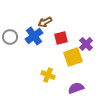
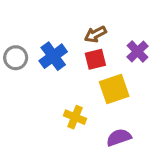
brown arrow: (45, 22) -> (95, 34), moved
purple cross: (86, 44) -> (138, 51), moved

